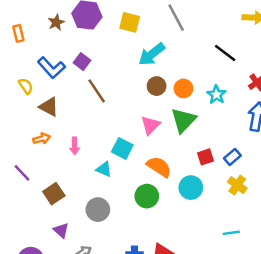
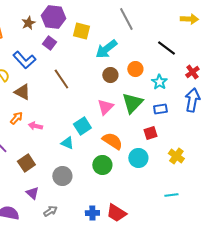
yellow square: (130, 22) -> (81, 31), moved
purple square: (82, 62) -> (49, 43), moved
orange circle: (183, 88) -> (135, 69), moved
orange arrow: (42, 139) -> (16, 118), turned -32
pink arrow: (75, 146) -> (35, 126), moved, turned 104
cyan square: (122, 148) -> (82, 126), turned 30
blue rectangle: (232, 157) -> (160, 109), moved, turned 32

